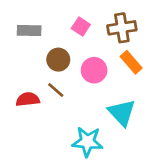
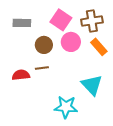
pink square: (81, 26) -> (61, 20), size x1.5
pink circle: (94, 70) -> (71, 42), moved
brown line: (56, 90) -> (42, 68), turned -48

